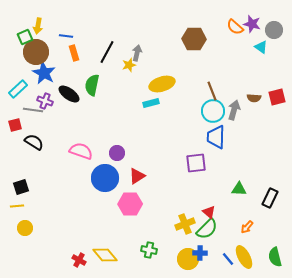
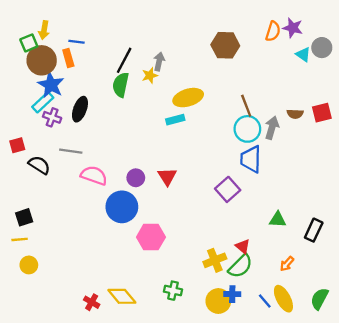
orange semicircle: (235, 27) -> (273, 31), turned -114
gray circle: (274, 30) -> (322, 48), moved
orange rectangle: (74, 53) -> (68, 58), moved
green semicircle: (92, 85) -> (121, 85), moved
cyan rectangle: (18, 89) -> (43, 102), moved
black ellipse: (69, 94) -> (80, 109), turned 75
gray line: (33, 110) -> (71, 151), moved
purple square: (196, 163) -> (228, 189), turned -35
red triangle: (137, 176) -> (167, 177), moved, turned -30
green semicircle: (275, 257) -> (319, 299), turned 42

